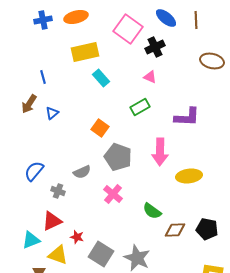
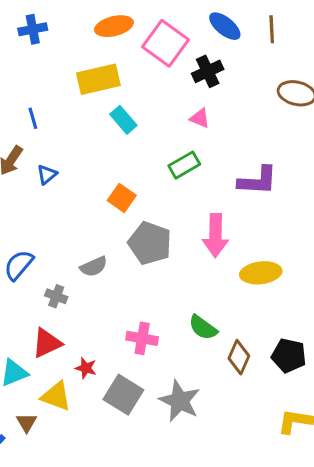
orange ellipse: (76, 17) -> (114, 26), moved
pink cross: (113, 194) -> (142, 338), moved, turned -30
brown diamond: (175, 230) -> (239, 357), turned -65

